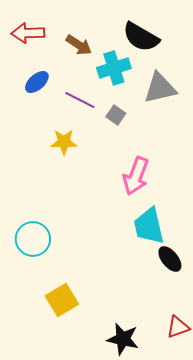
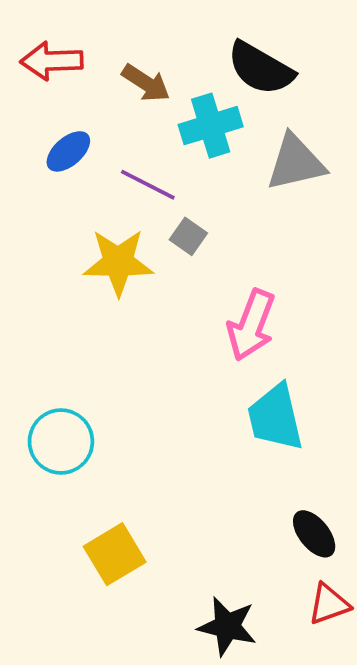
gray square: (116, 115) -> (188, 236), moved
yellow star: (64, 142) -> (118, 262), size x1.4
black ellipse: (170, 259) -> (314, 534), moved

